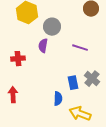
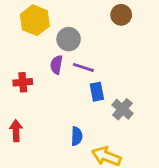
purple line: (80, 48) -> (83, 67), moved
blue rectangle: (73, 83) -> (97, 92), moved

